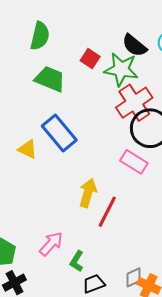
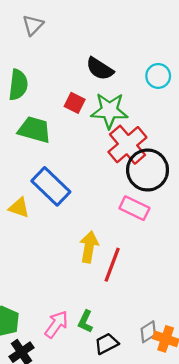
black semicircle: (134, 45) -> (100, 69), moved
pink arrow: (51, 244) -> (56, 324), moved

